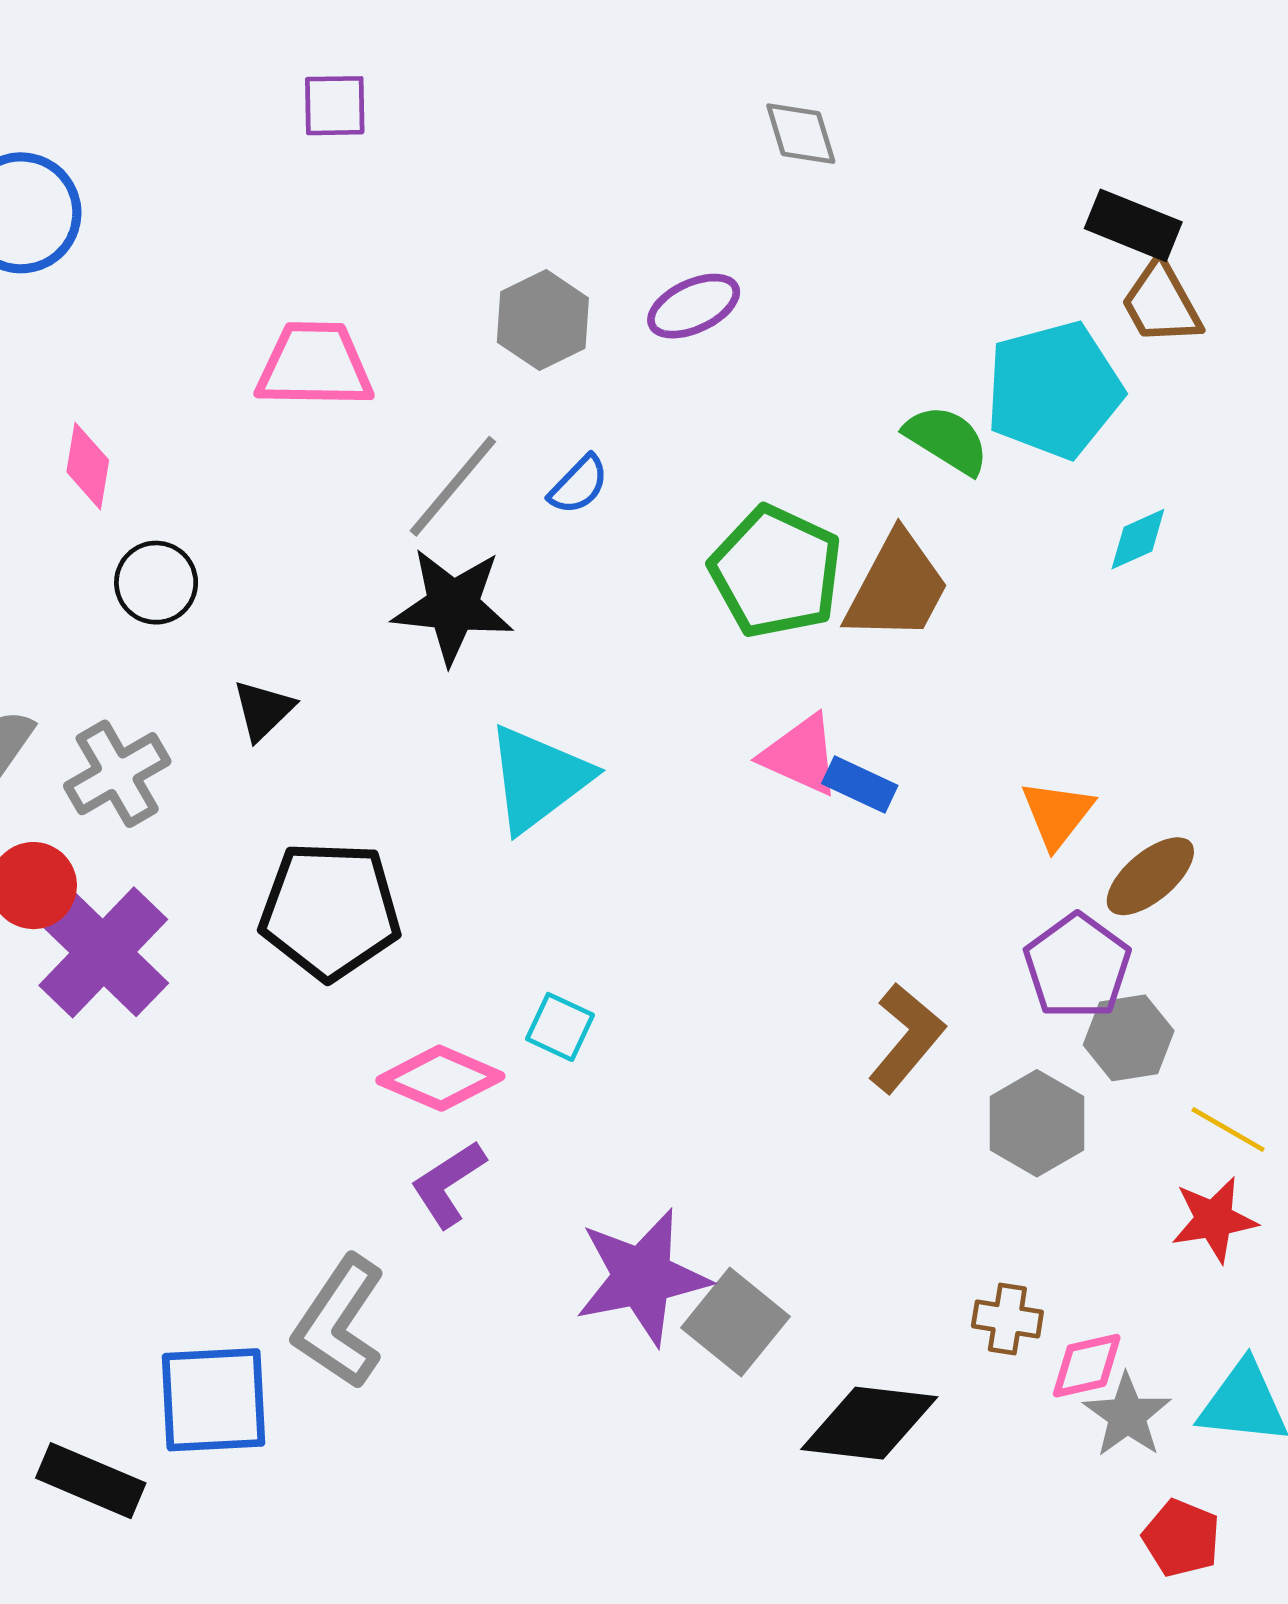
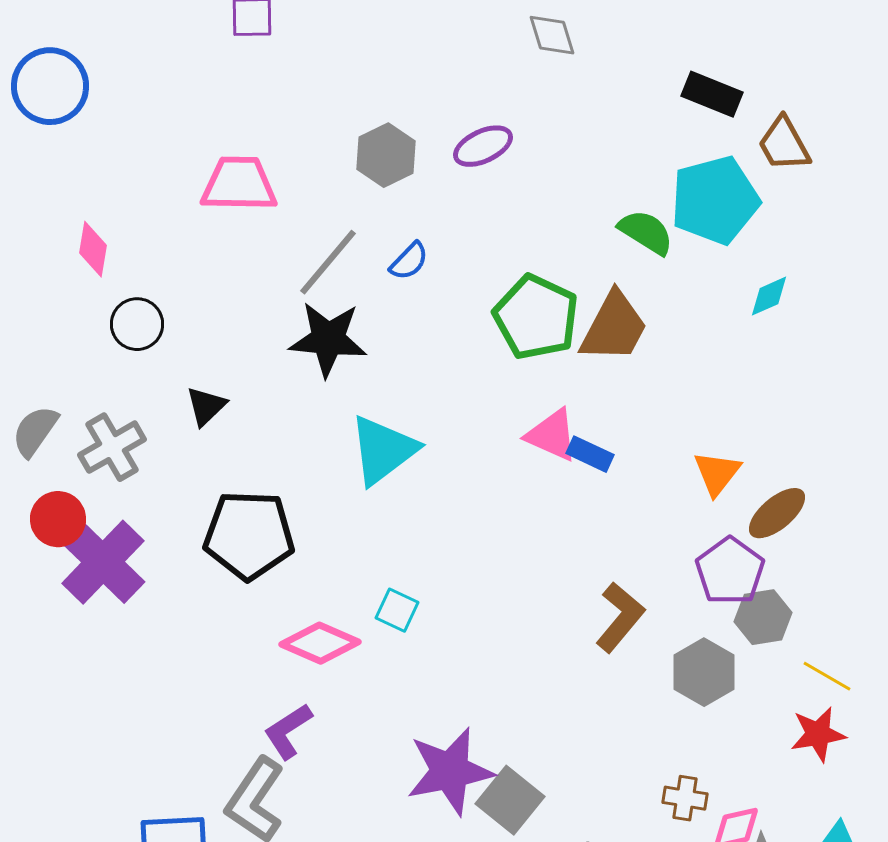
black rectangle: (1133, 225) -> (712, 94), moved
purple L-shape: (448, 1184) -> (288, 731), moved

